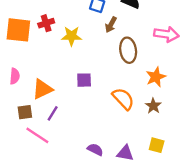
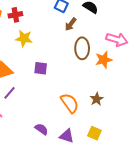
yellow star: (72, 36) -> (24, 38), moved
orange star: (156, 77) -> (104, 60), moved
orange semicircle: (123, 99) -> (70, 103), moved

